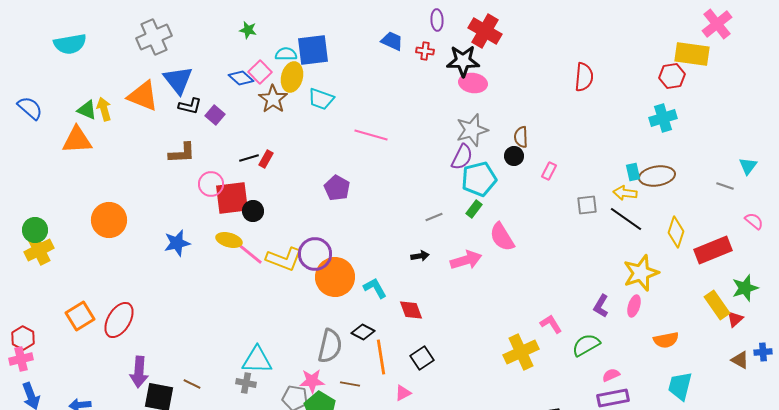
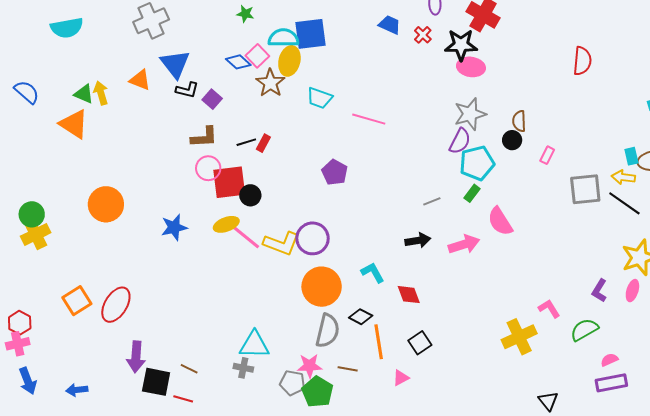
red cross: (425, 51) -> (423, 35), turned 36
cyan semicircle: (286, 54) -> (283, 38), size x1.4
orange triangle: (143, 96) -> (140, 80), size x0.7
cyan trapezoid: (321, 99) -> (320, 98), moved
orange triangle: (77, 140) -> (74, 124), turned 36
brown L-shape: (182, 153) -> (204, 137), moved
gray square: (587, 205) -> (585, 189), size x1.6
yellow ellipse: (229, 240) -> (226, 224), turned -35
black arrow: (420, 256) -> (418, 240), size x1.4
orange circle: (335, 277) -> (322, 287), moved

